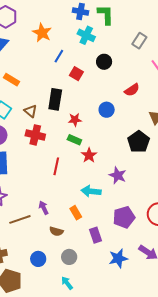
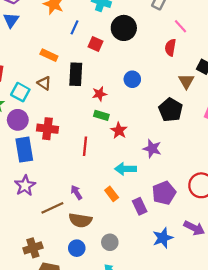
black circle: (104, 62) -> (124, 28), size x1.5
orange rectangle: (12, 80) -> (49, 55), moved
red semicircle: (132, 90) -> (170, 47), moved, turned 140
brown triangle: (31, 111) -> (44, 83), moved
red cross: (35, 135) -> (47, 129), moved
brown semicircle: (56, 231) -> (80, 220), moved, size x1.5
purple rectangle: (95, 235) -> (140, 206), moved

